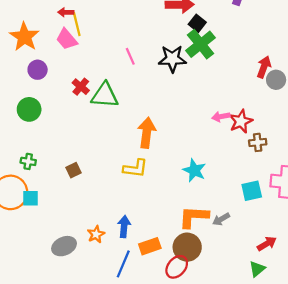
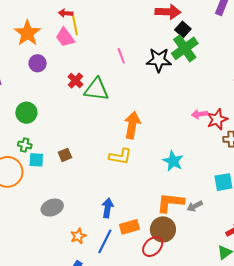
green circle: (29, 109) -> (26, 113), moved
cyan square: (31, 198) -> (36, 160), moved
orange star: (96, 234) -> (78, 236), moved
gray ellipse: (64, 246) -> (52, 208), moved

